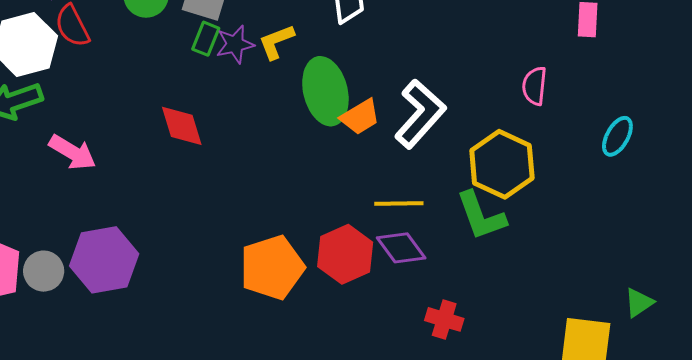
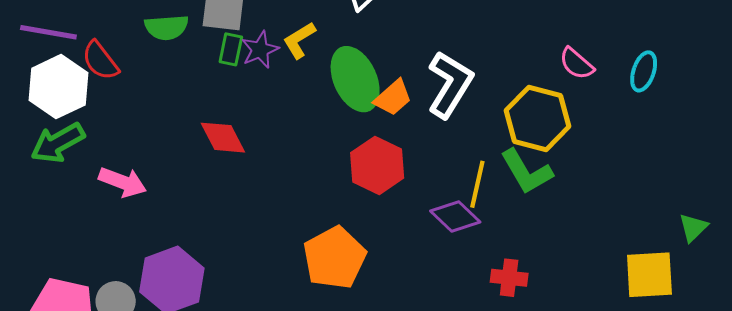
pink semicircle: (535, 86) -> (577, 64), moved, turned -45
yellow line: (399, 203) -> (477, 184), moved, turned -66
red hexagon: (345, 254) -> (377, 165), moved

